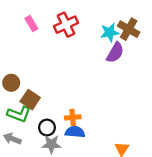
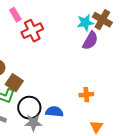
red cross: (66, 25) -> (32, 31), moved
orange cross: (73, 117) -> (86, 95), moved
black circle: (47, 128) -> (29, 108), size x1.5

